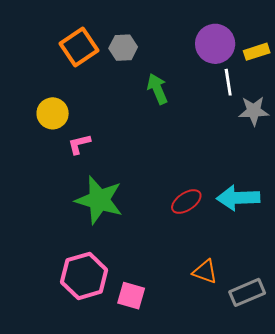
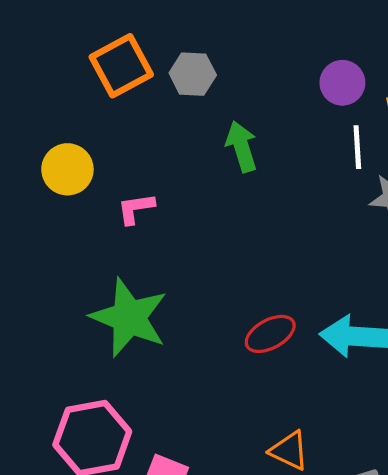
purple circle: (215, 44) -> (342, 83), size x0.7
pink L-shape: (79, 144) -> (136, 208), moved

